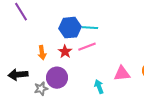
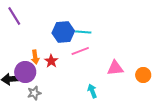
red star: (65, 52) -> (51, 61), moved
pink triangle: (122, 74) -> (115, 68), moved
purple circle: (57, 78) -> (25, 72), moved

